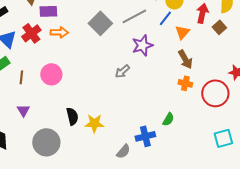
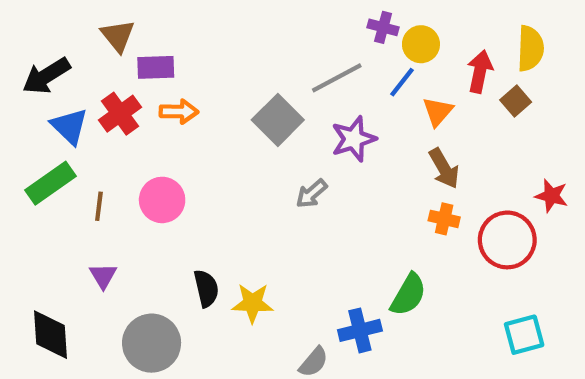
gray square: (100, 23) -> (278, 120), moved
green semicircle: (168, 119) -> (408, 295), size x1.5

